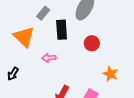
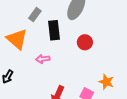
orange star: (110, 74) -> (106, 82), moved

